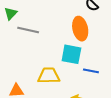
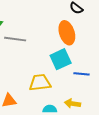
cyan square: (71, 54) -> (61, 59), turned -30

